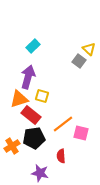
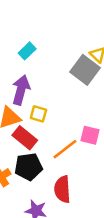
gray square: (79, 61) -> (85, 70), size x1.6
pink square: (81, 133) -> (90, 135), moved
red semicircle: (61, 156) -> (62, 189), size x1.5

